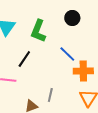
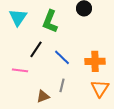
blue line: (67, 54) -> (62, 57), moved

